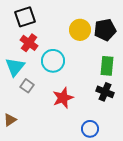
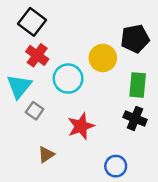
black square: (25, 17) -> (32, 22), turned -35
yellow circle: (80, 30) -> (103, 58), moved
brown triangle: (10, 120) -> (46, 155), moved

